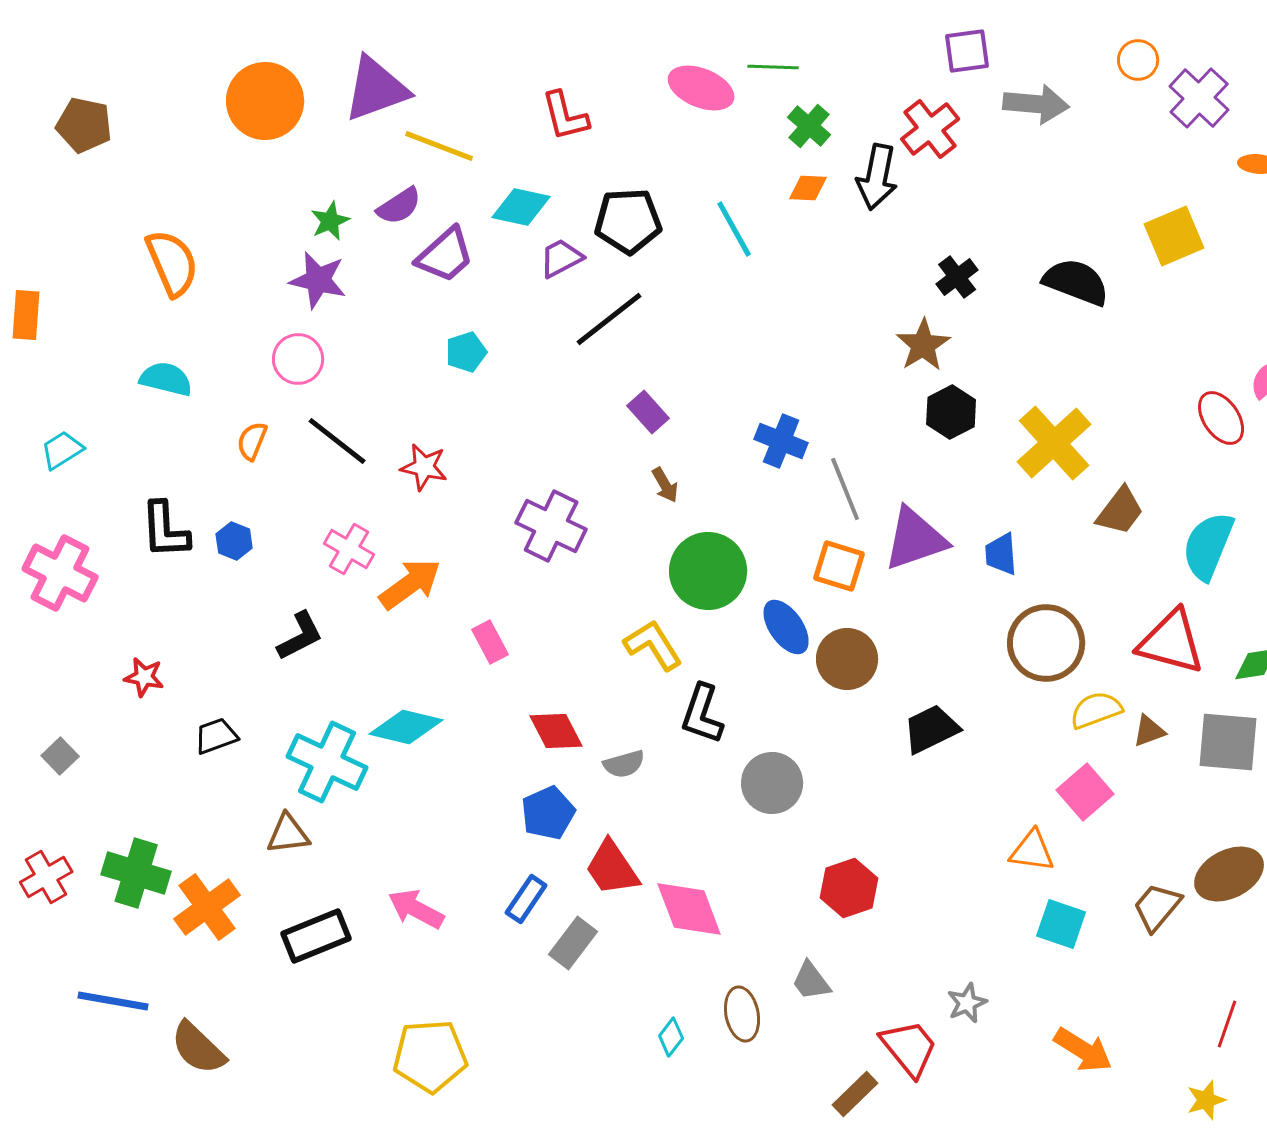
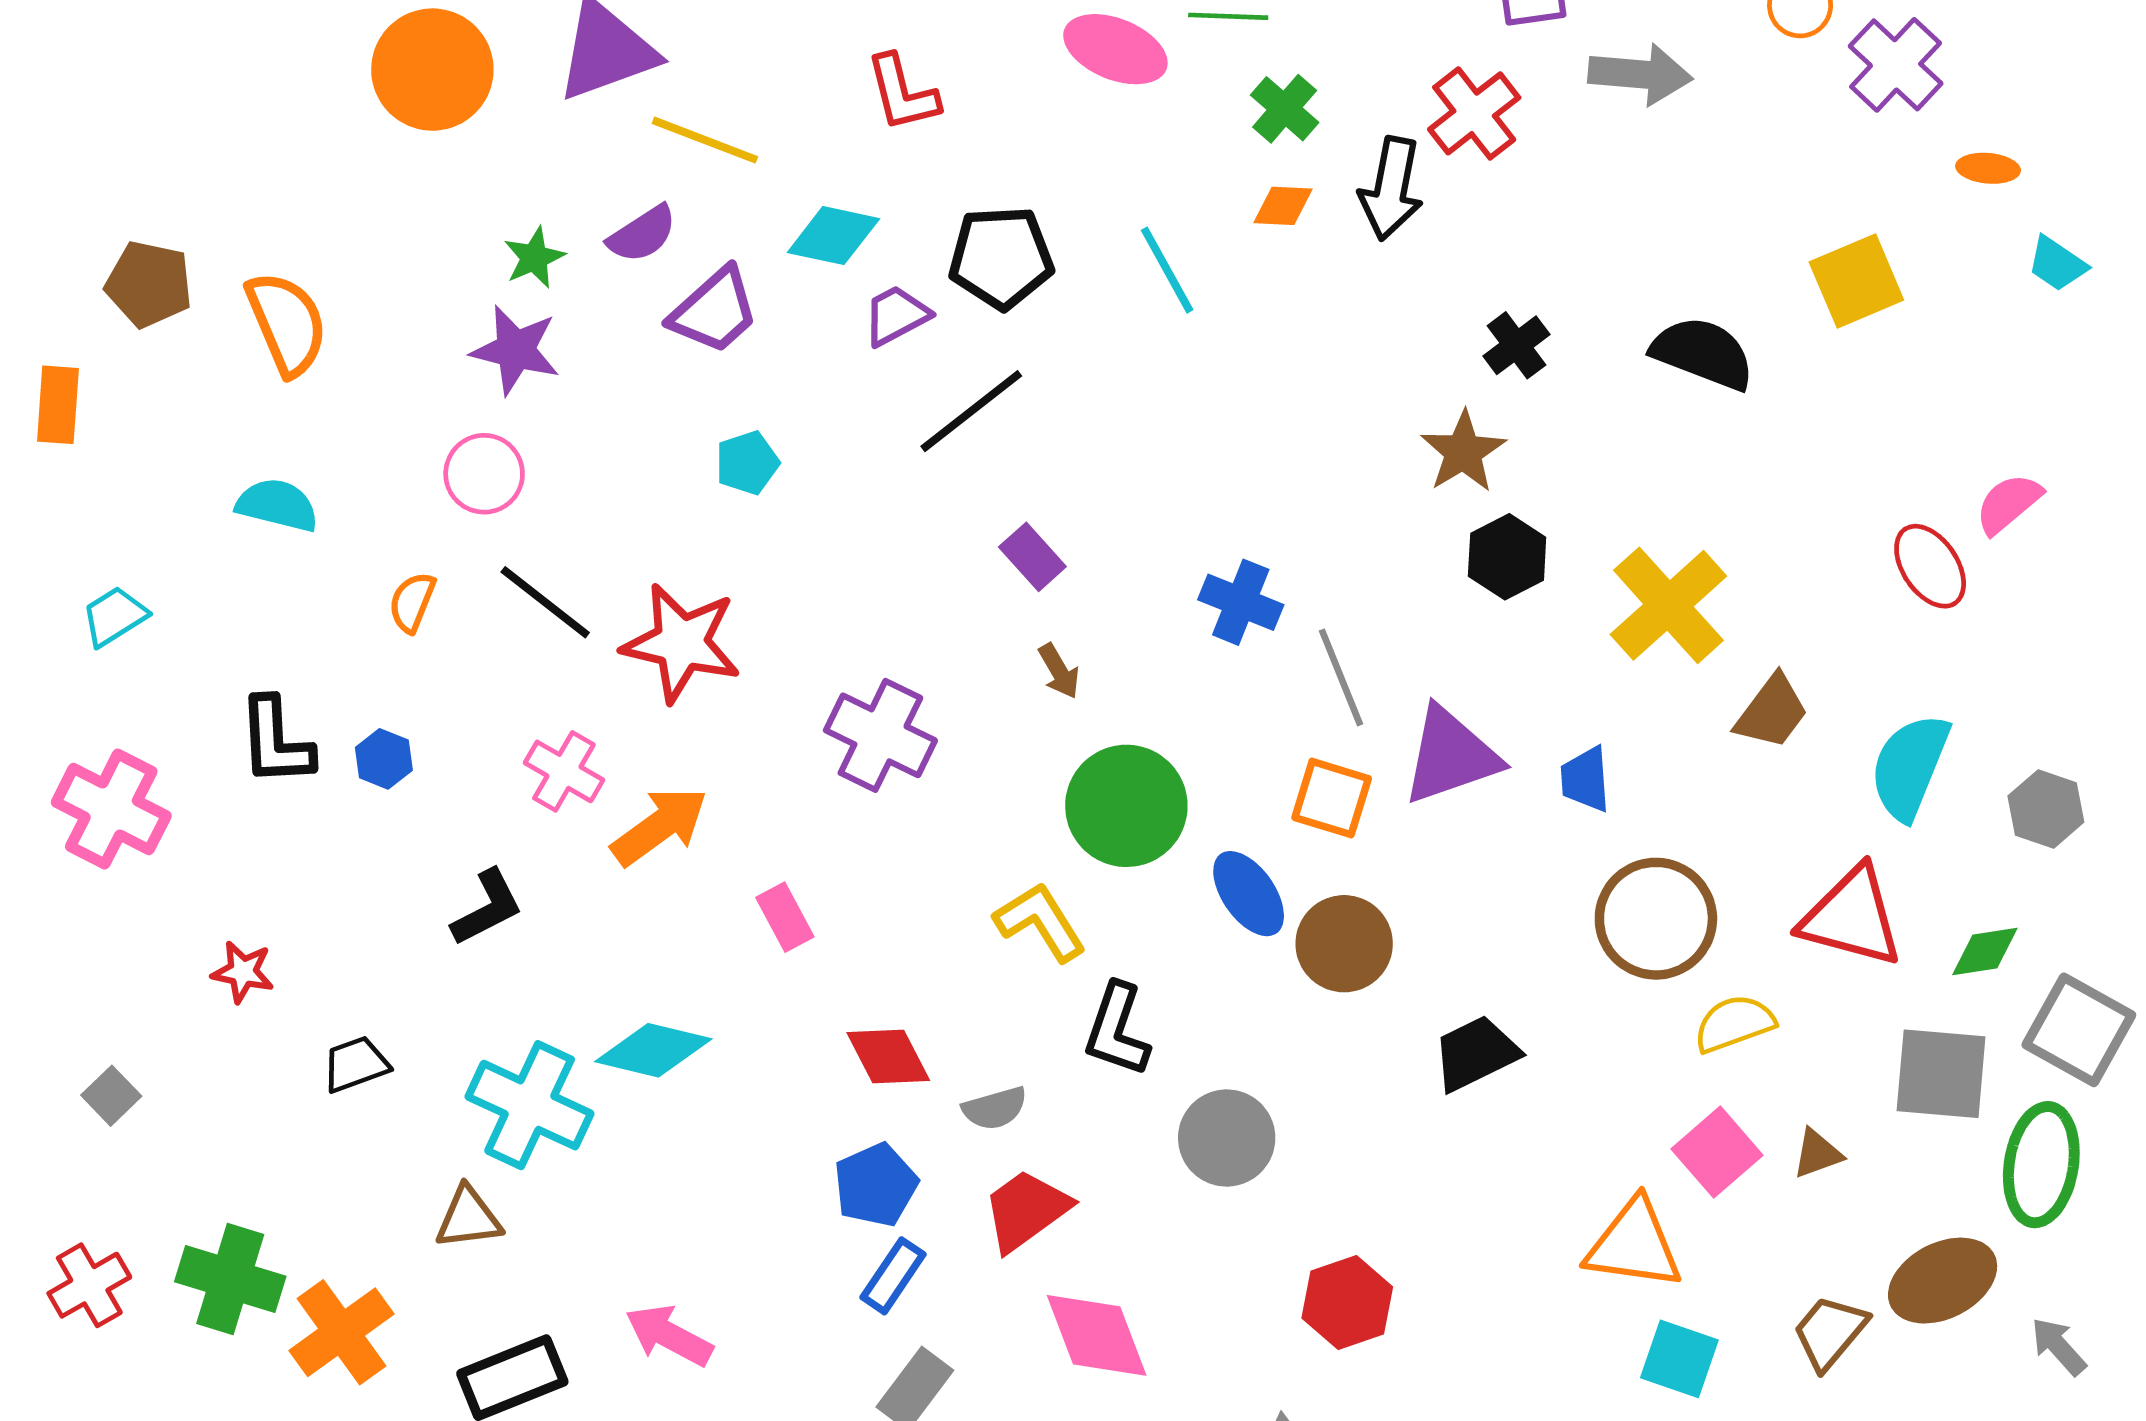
brown pentagon: (84, 125) -> (149, 284), moved
red star: (424, 467) -> (681, 643), size x1.6
brown triangle: (1149, 731) -> (1817, 1154), moved
orange triangle: (1032, 851) -> (1634, 1245), size x1.4
red trapezoid: (612, 868) -> (1026, 1210), moved, turned 88
blue rectangle: (526, 899) -> (893, 1276), moved

